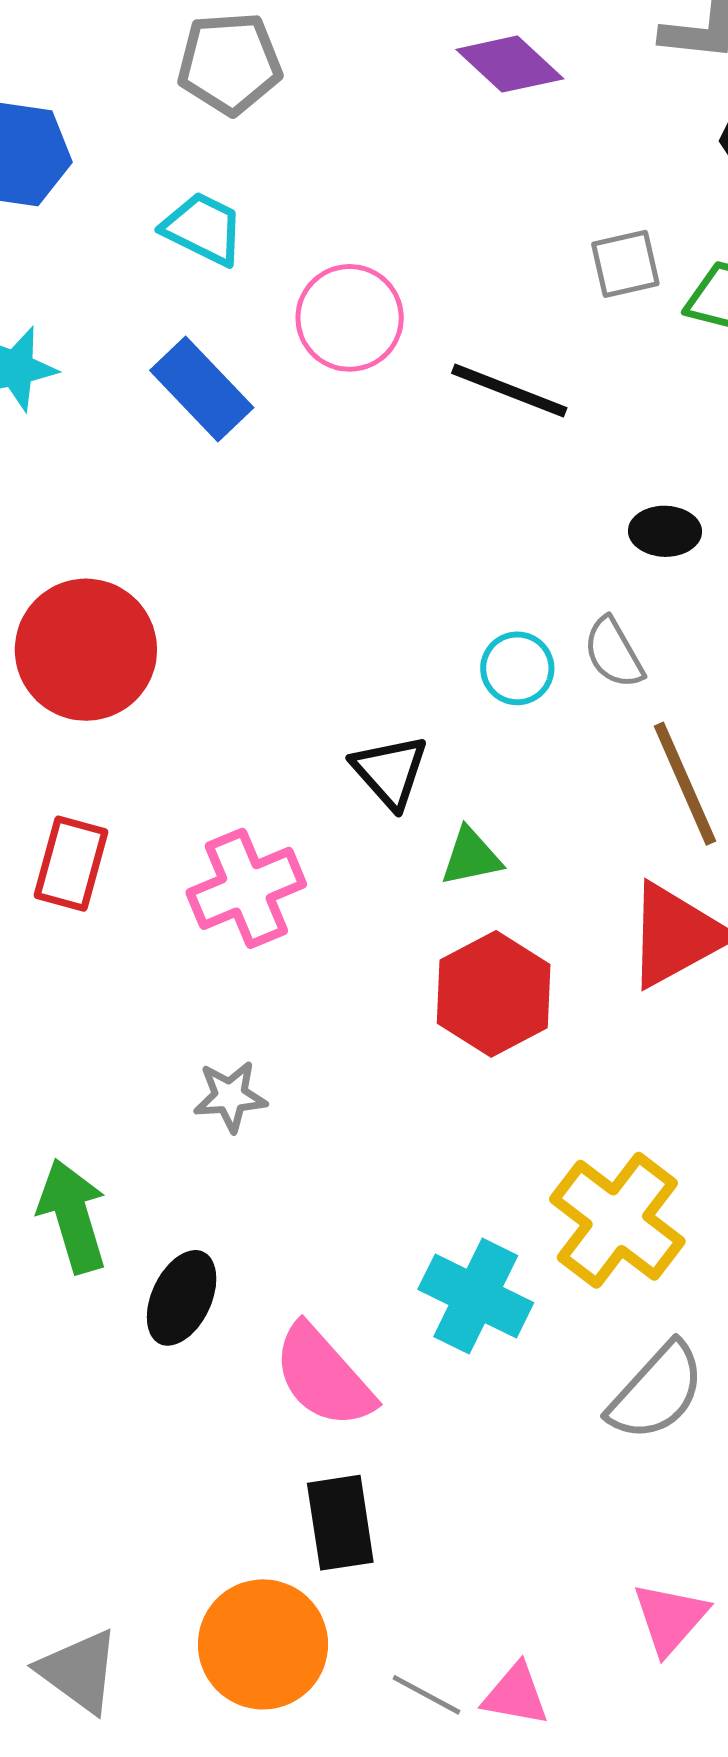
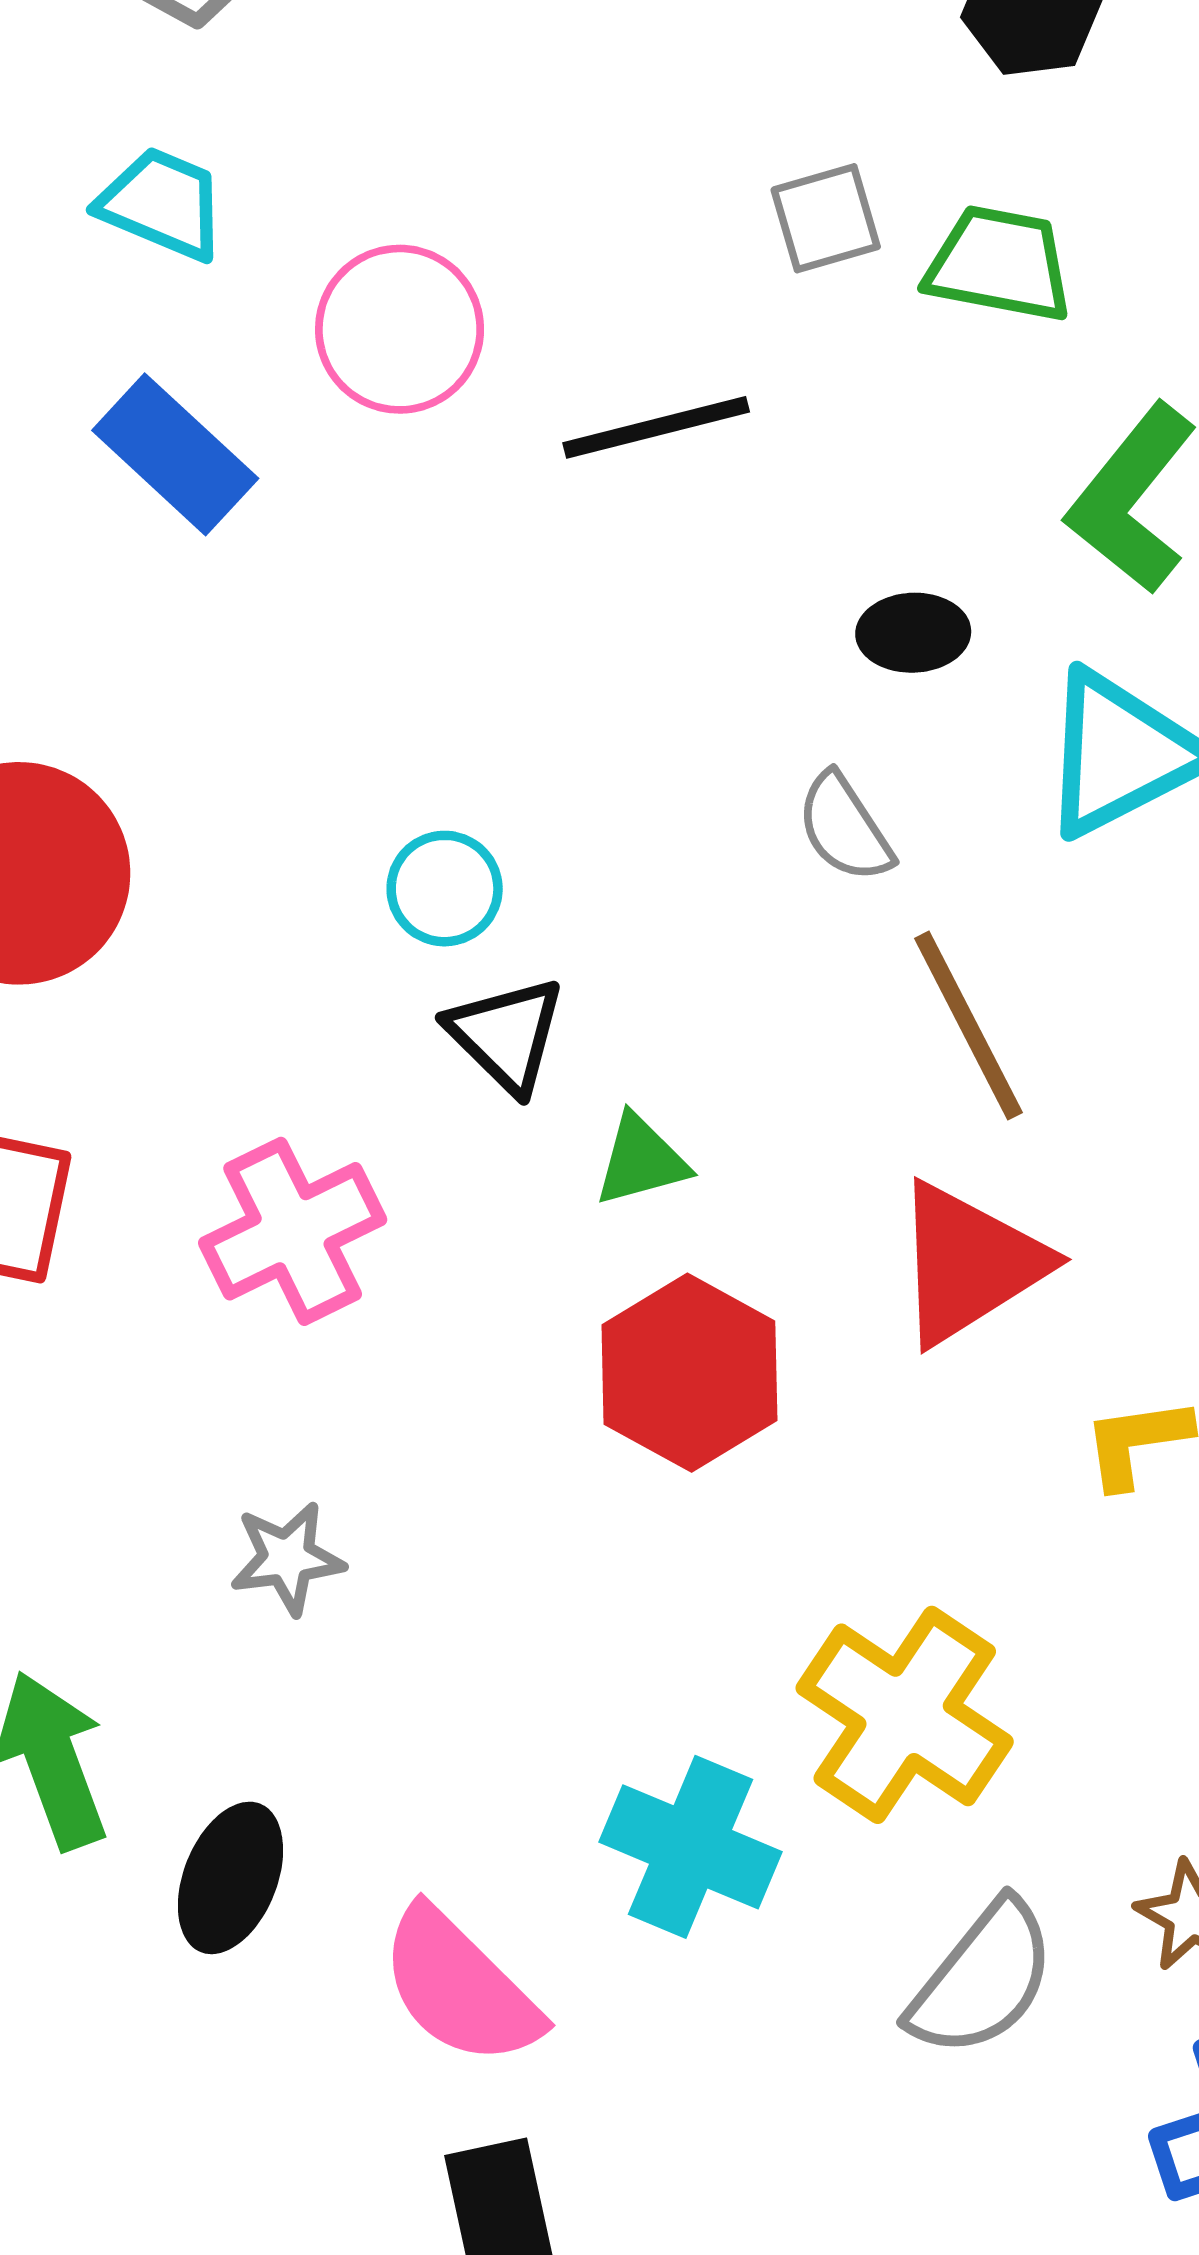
black line: (509, 390) -> (656, 427), turned -32
cyan circle: (517, 668) -> (445, 889), moved

